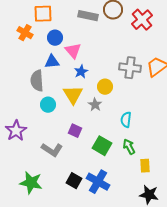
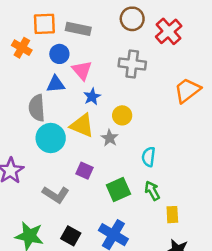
gray rectangle: (88, 16) -> (78, 29), moved
gray cross: (130, 68) -> (132, 64), moved
yellow triangle: (73, 95) -> (82, 125), turned -35
cyan circle: (48, 105) -> (51, 138), size x1.5
green square: (102, 146) -> (118, 189), turned 36
black square: (74, 181) -> (71, 236), moved

